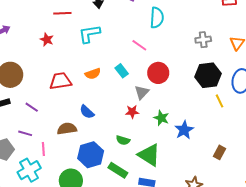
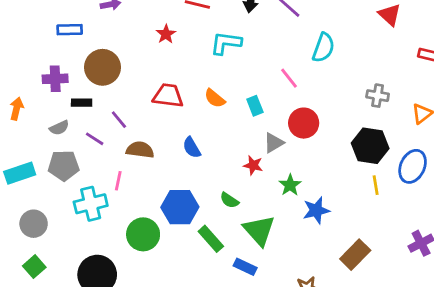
orange semicircle: (93, 74) -> (215, 98), turned 42
brown semicircle: (67, 129) -> (140, 150), moved
purple line: (25, 133) -> (95, 139), moved
brown rectangle: (219, 152) -> (355, 255), size x1.5

